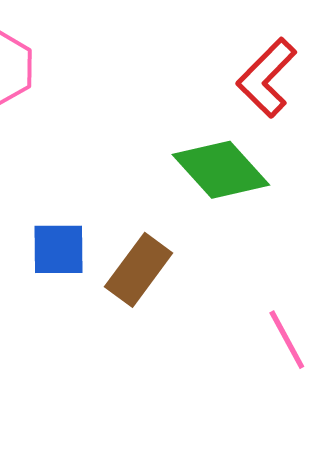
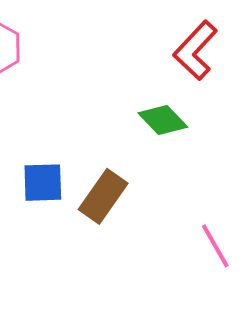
green diamond: (221, 170) -> (163, 120), size x0.7

